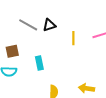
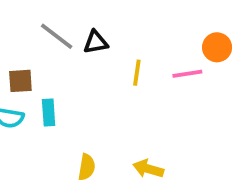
cyan rectangle: (39, 63) -> (49, 112), moved

